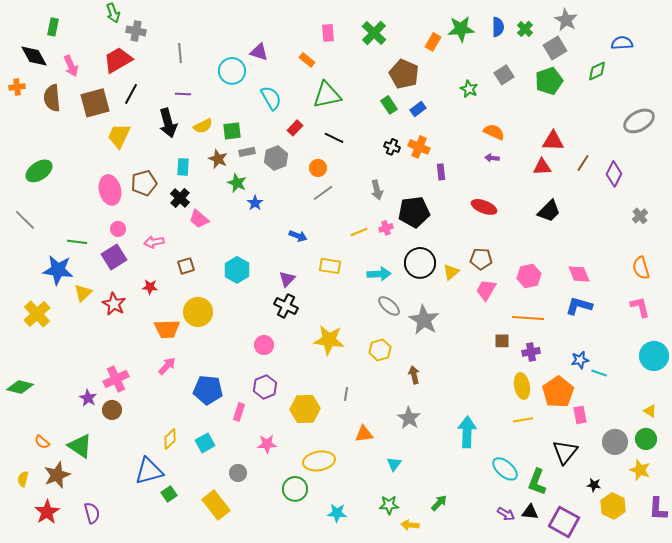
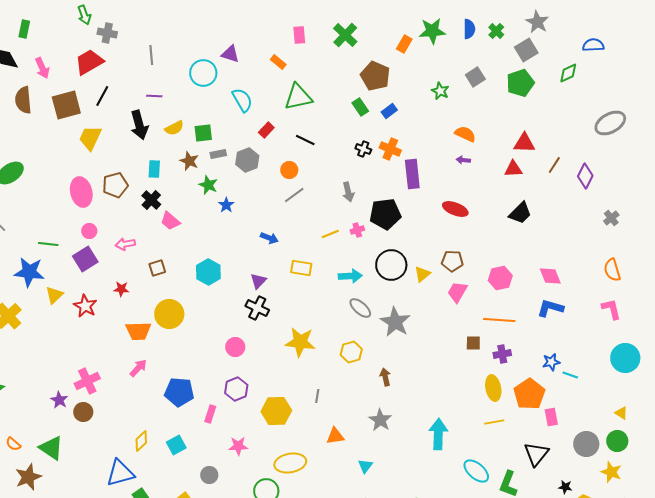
purple rectangle: (441, 172) -> (412, 174), size x1.8

